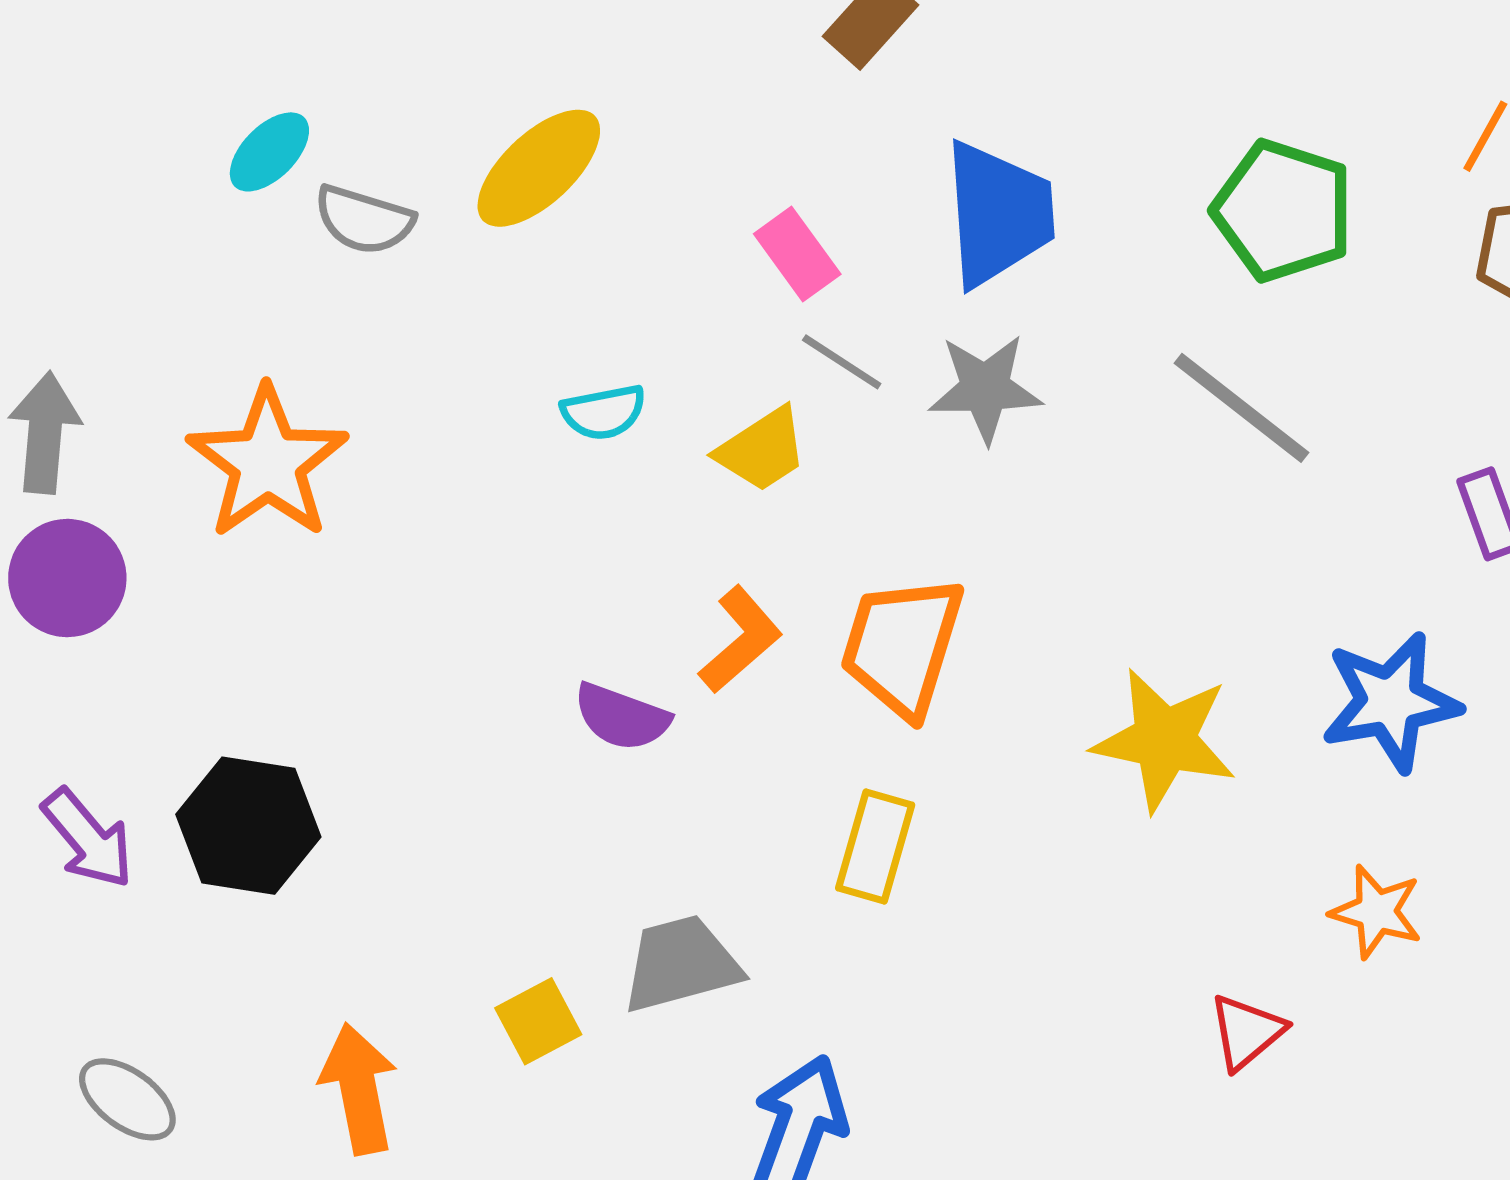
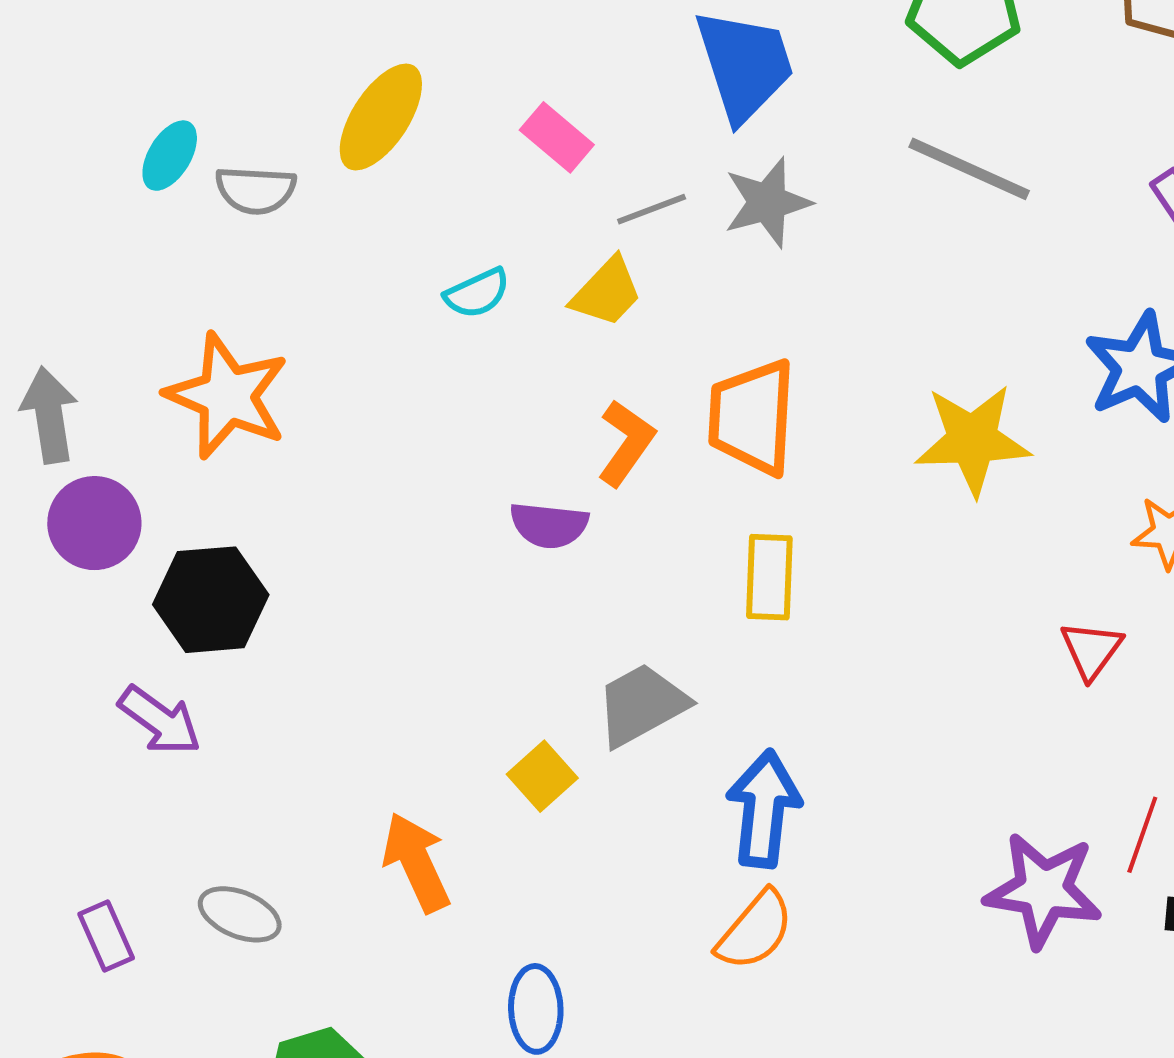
pink rectangle: (797, 254) -> (557, 137), moved
gray line: (842, 362) -> (652, 209), turned -40
black hexagon: (248, 826) -> (211, 600), moved

